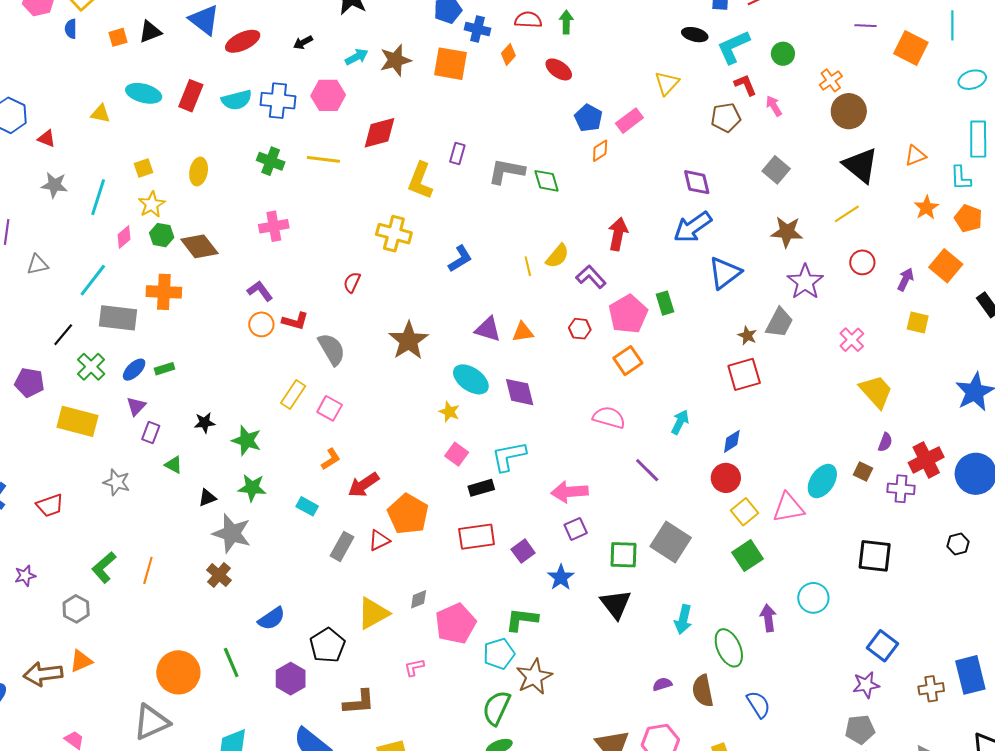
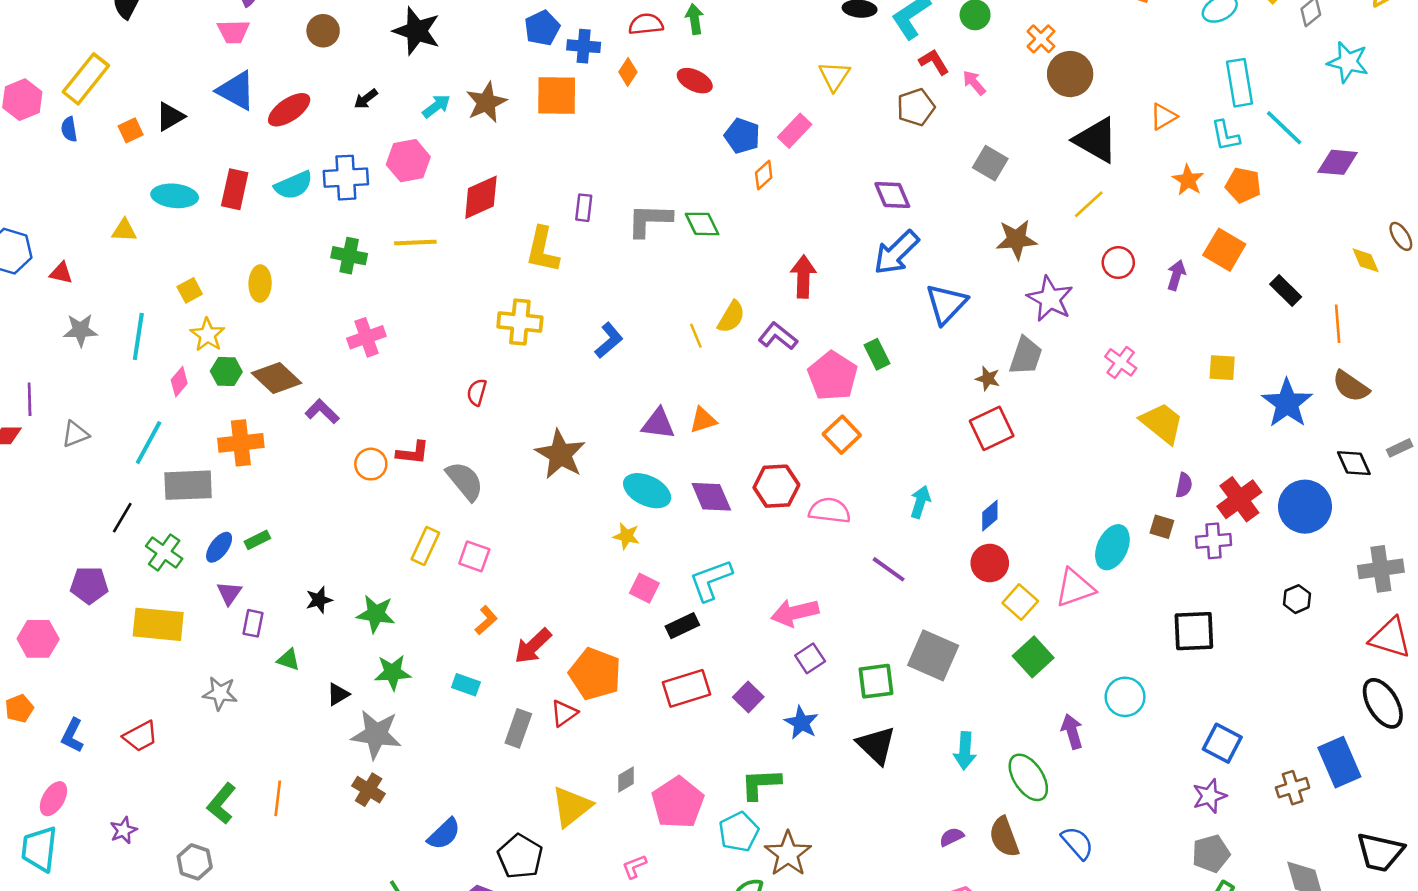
purple L-shape: (260, 291) -> (322, 411), moved
yellow square: (918, 323) -> (1222, 368), moved
red hexagon: (580, 329) -> (776, 486), moved, size x1.6

